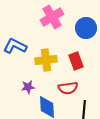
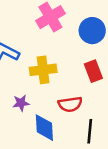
red rectangle: (76, 61) -> (93, 71), moved

